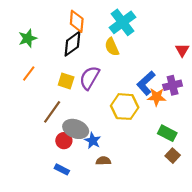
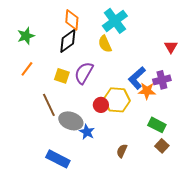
brown line: (52, 112) -> (49, 105), turned -60
red circle: (64, 141) -> (101, 105), moved
brown semicircle: (103, 161) -> (122, 151), moved, turned -64
blue rectangle: (62, 169) -> (58, 159), size x1.6

